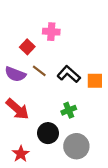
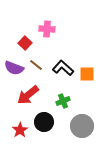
red arrow: (17, 109) -> (28, 95), moved, turned 100
gray circle: (76, 146) -> (82, 126), moved
red star: (21, 154) -> (20, 130), moved

